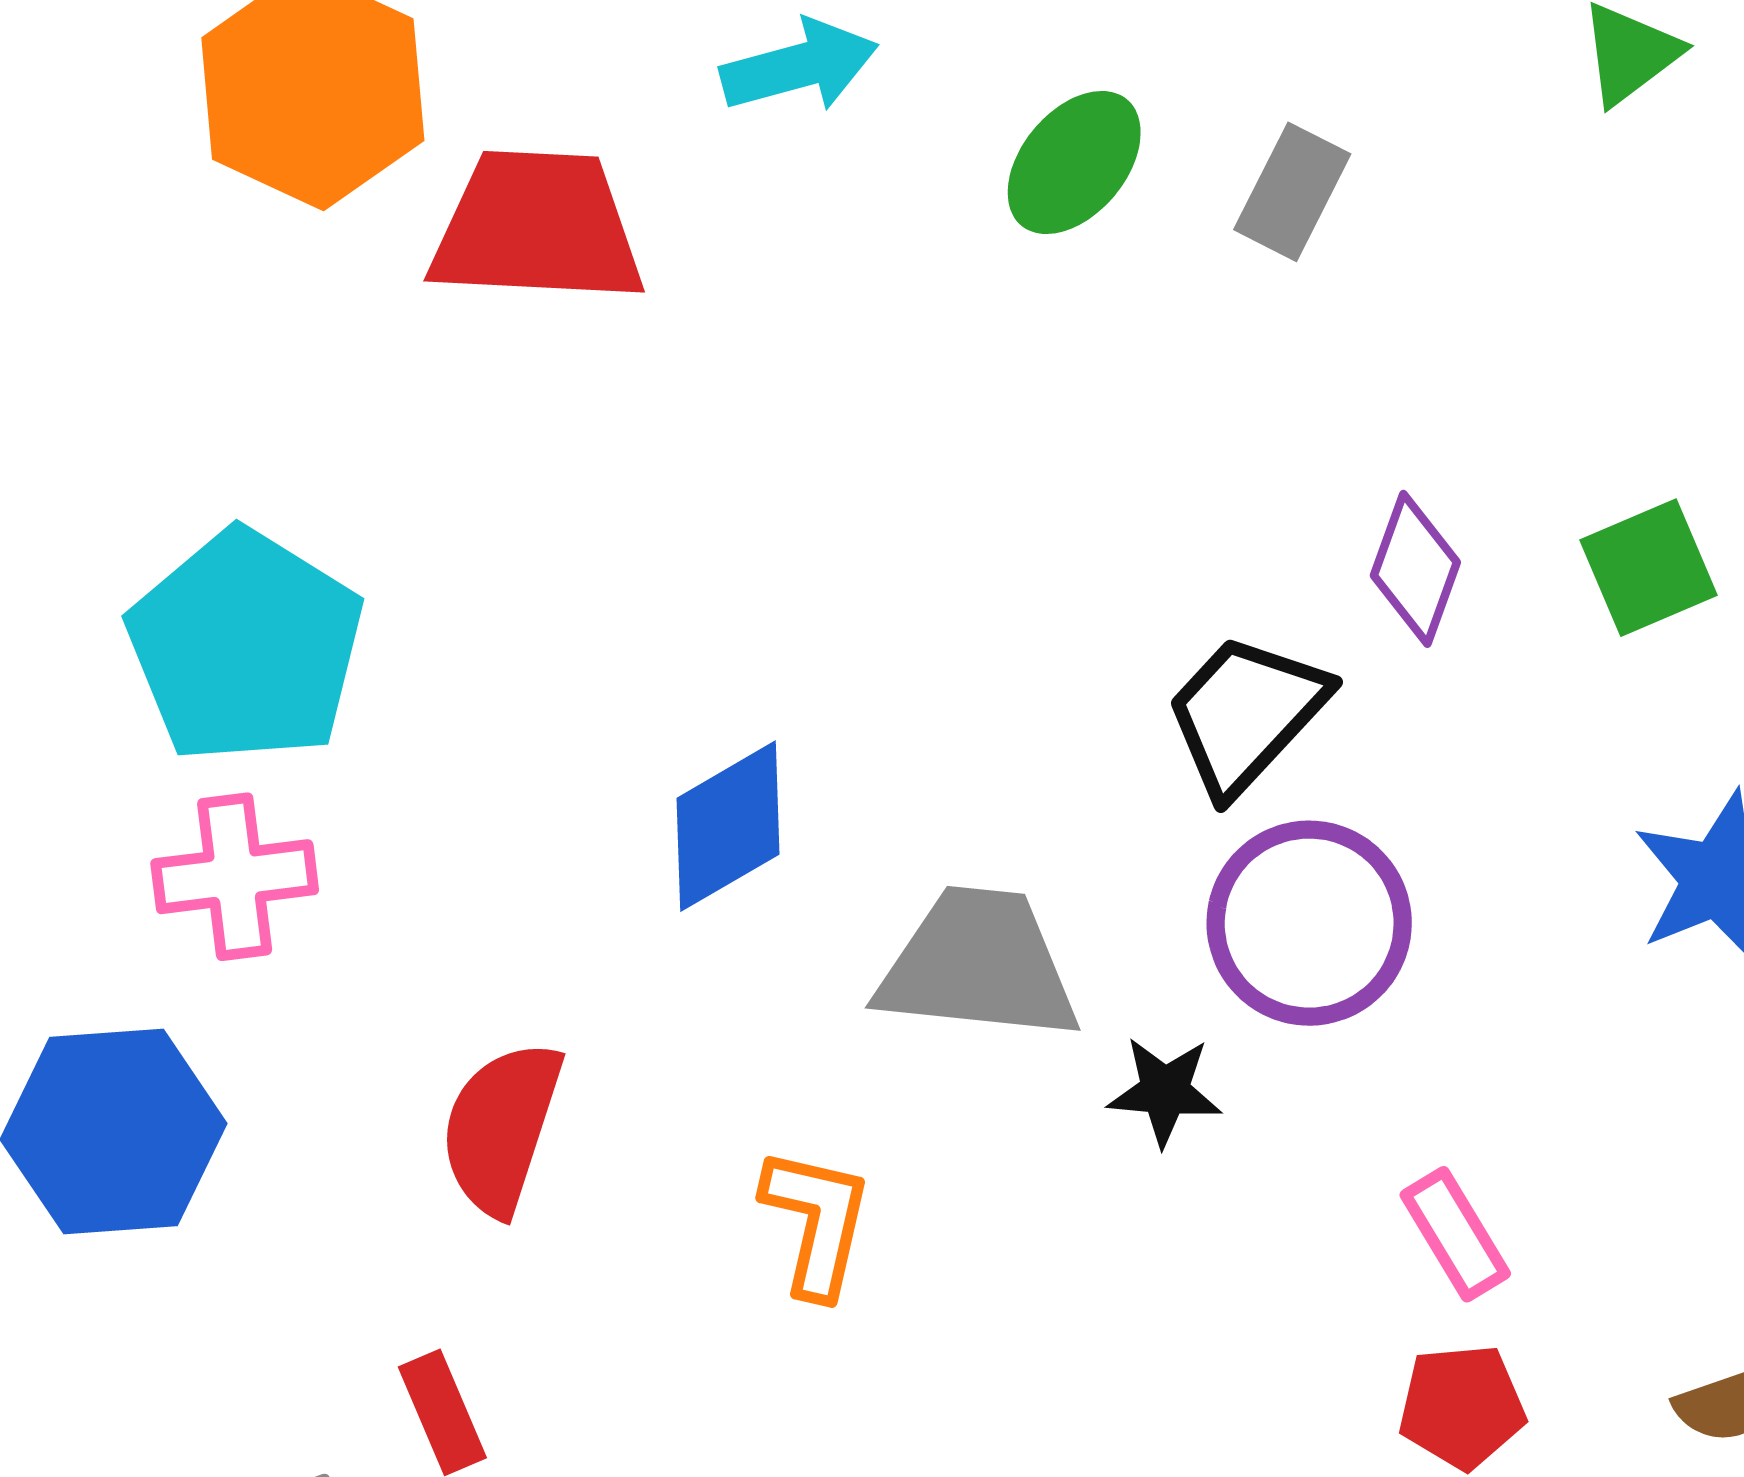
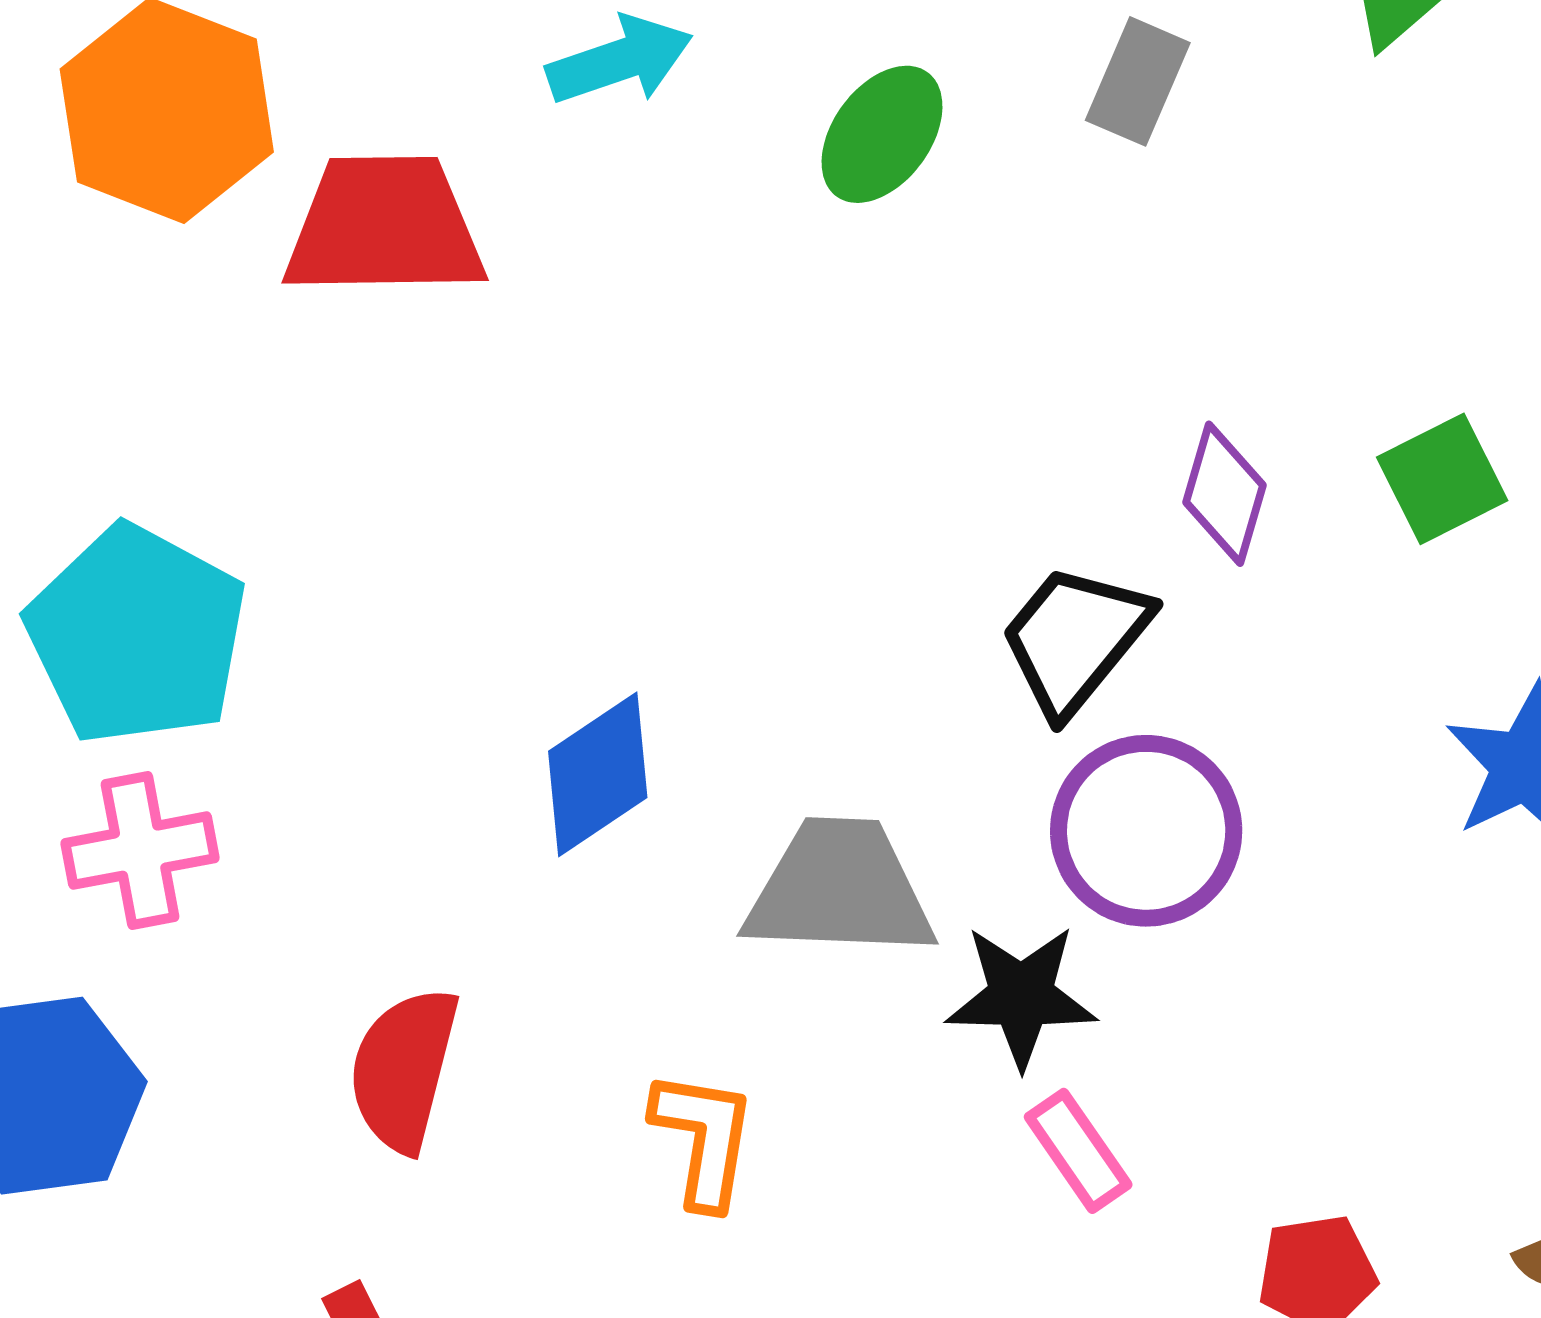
gray rectangle: (1292, 192) -> (1138, 81), moved
black star: (1165, 1091) -> (1021, 996), size x1.4
pink rectangle: (1455, 1234) -> (1078, 1151), moved

